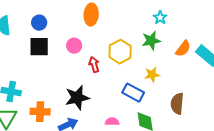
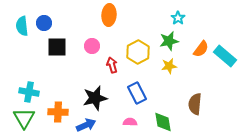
blue circle: (39, 23) -> (44, 23), moved
yellow star: (152, 75) -> (169, 66), moved
blue rectangle: (133, 93) -> (137, 93), moved, turned 35

